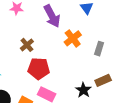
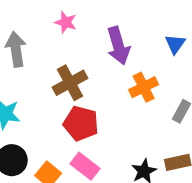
brown cross: (27, 45) -> (70, 83), size x1.5

